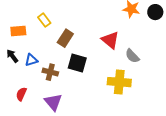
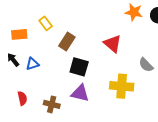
gray semicircle: (132, 56) -> (146, 65), moved
brown cross: (50, 72) -> (52, 104), moved
red semicircle: (21, 94) -> (22, 98), turned 144
purple triangle: (53, 102) -> (80, 93), moved, turned -36

